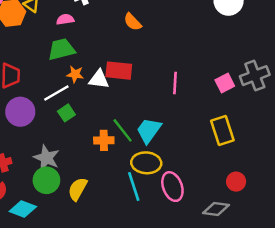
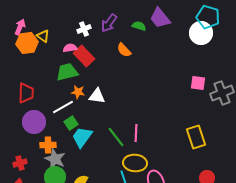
red rectangle: (119, 71) -> (84, 56), moved, turned 40
pink line: (175, 83) -> (136, 133), moved
pink square: (225, 83) -> (198, 83), moved, turned 35
cyan trapezoid: (149, 130) -> (82, 137), moved
orange cross: (104, 140) -> (48, 145), moved

